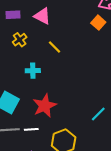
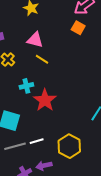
pink triangle: (42, 16) -> (35, 40), moved
red star: (45, 106) -> (45, 100), moved

